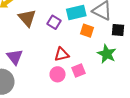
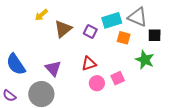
brown triangle: (27, 18) -> (63, 29), turned 36
red triangle: (62, 54) -> (89, 64), moved

